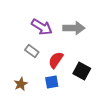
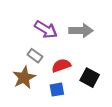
red semicircle: (56, 60) -> (61, 66), turned 36
brown star: (21, 84) -> (24, 78), moved, size x1.5

